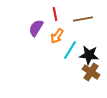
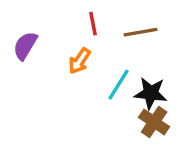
purple semicircle: (36, 28) -> (25, 46), moved
orange arrow: (57, 36) -> (79, 61), moved

